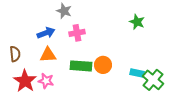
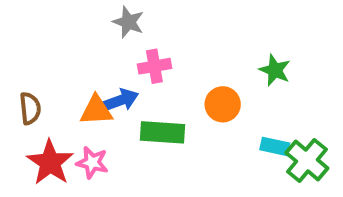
green star: (137, 22) -> (275, 70), moved
blue arrow: (46, 33) -> (120, 100), moved
orange circle: (103, 65) -> (223, 104), moved

